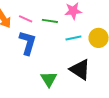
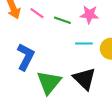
blue L-shape: (28, 43) -> (26, 57), moved
green triangle: (49, 79) -> (49, 82), size x1.4

